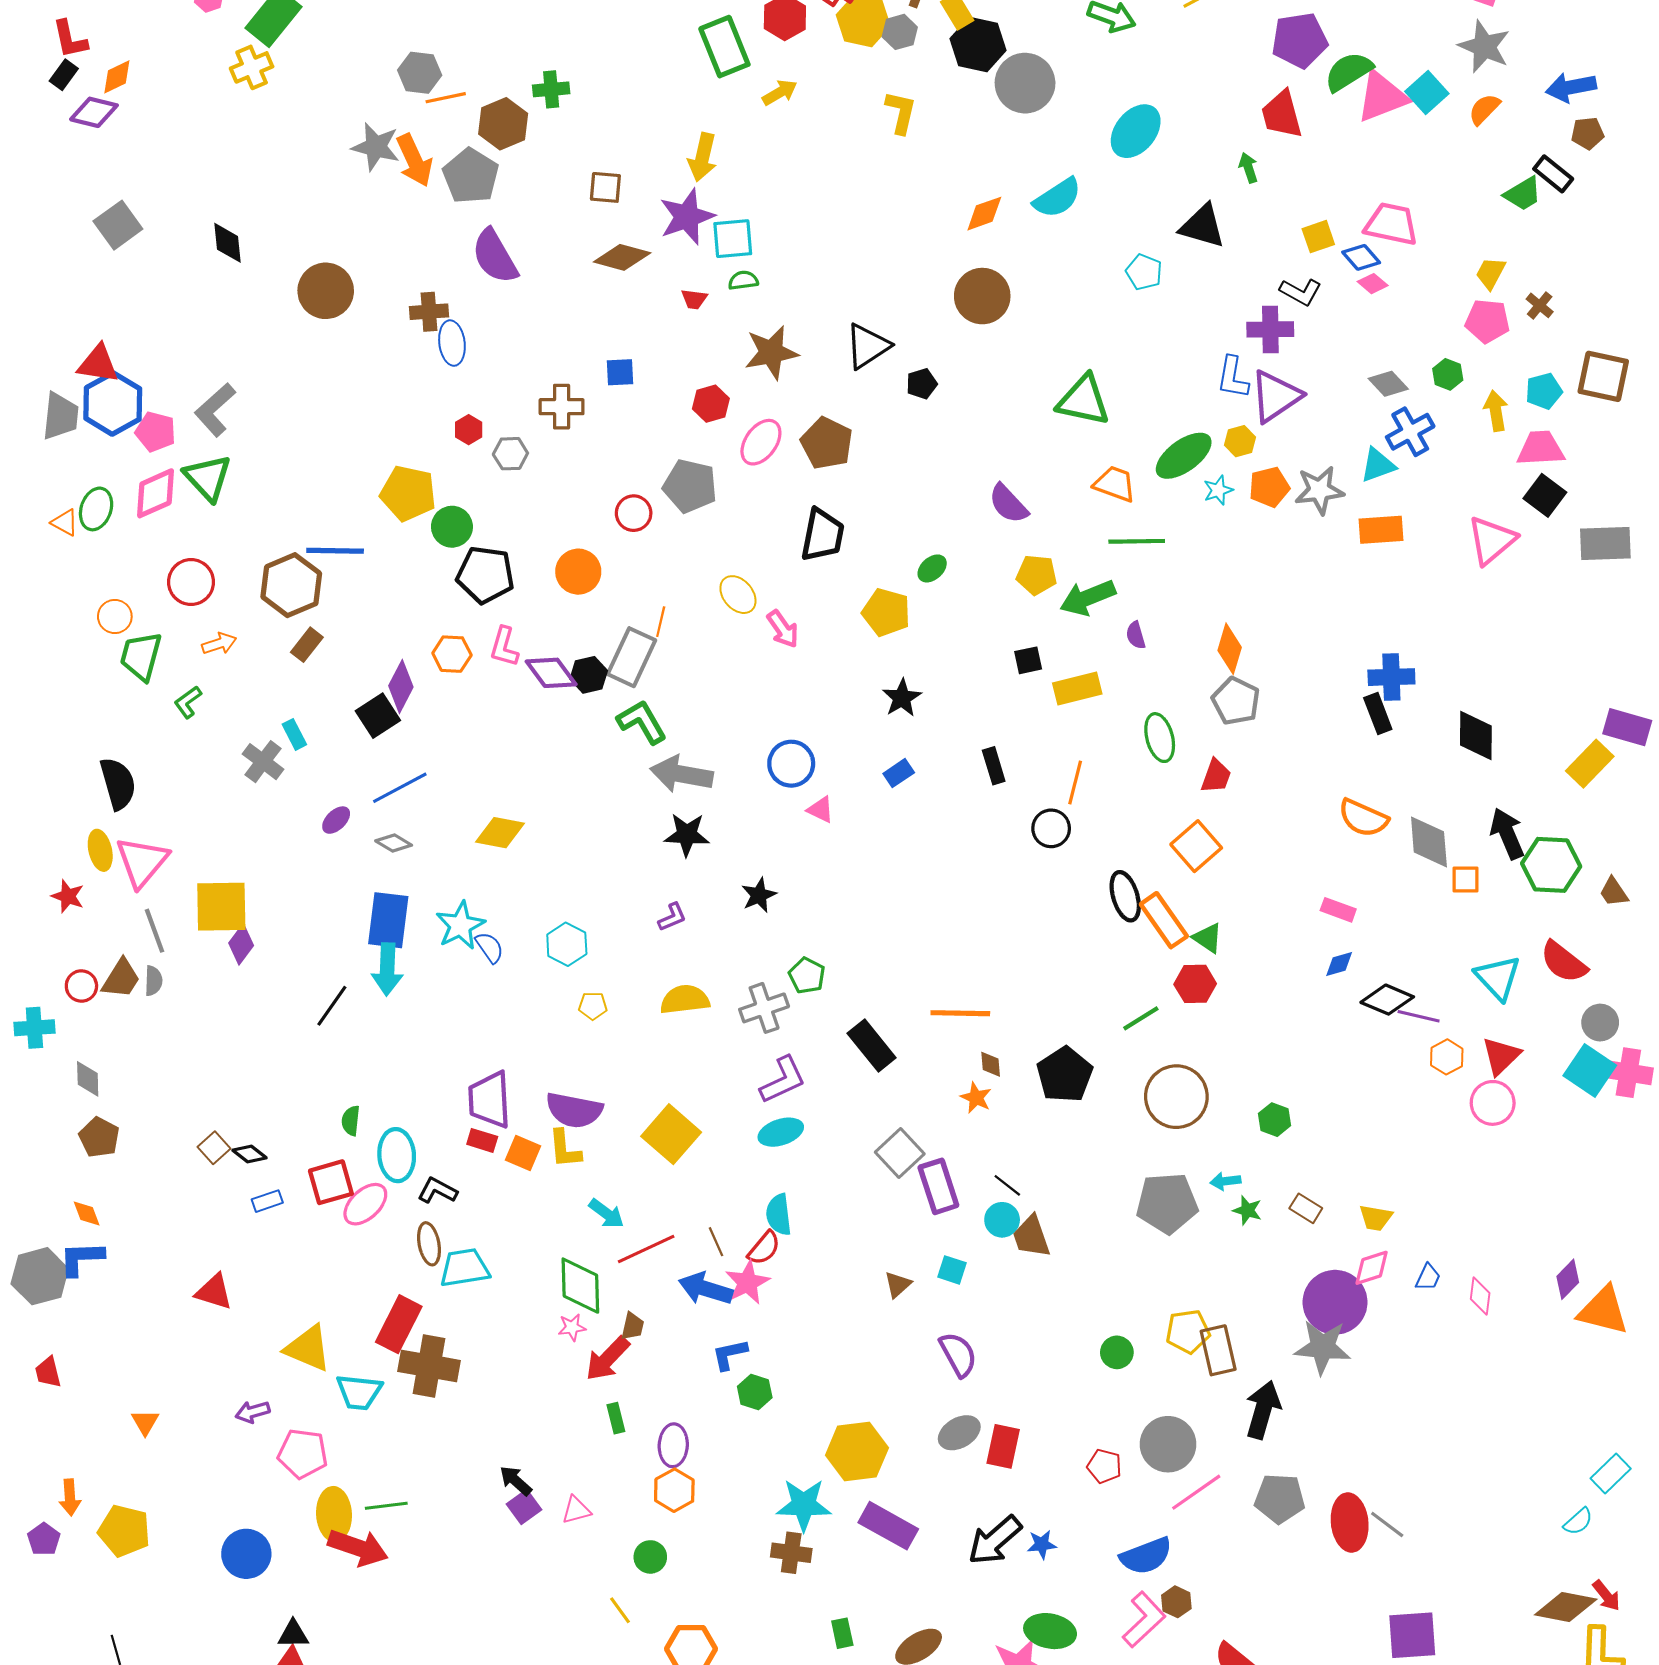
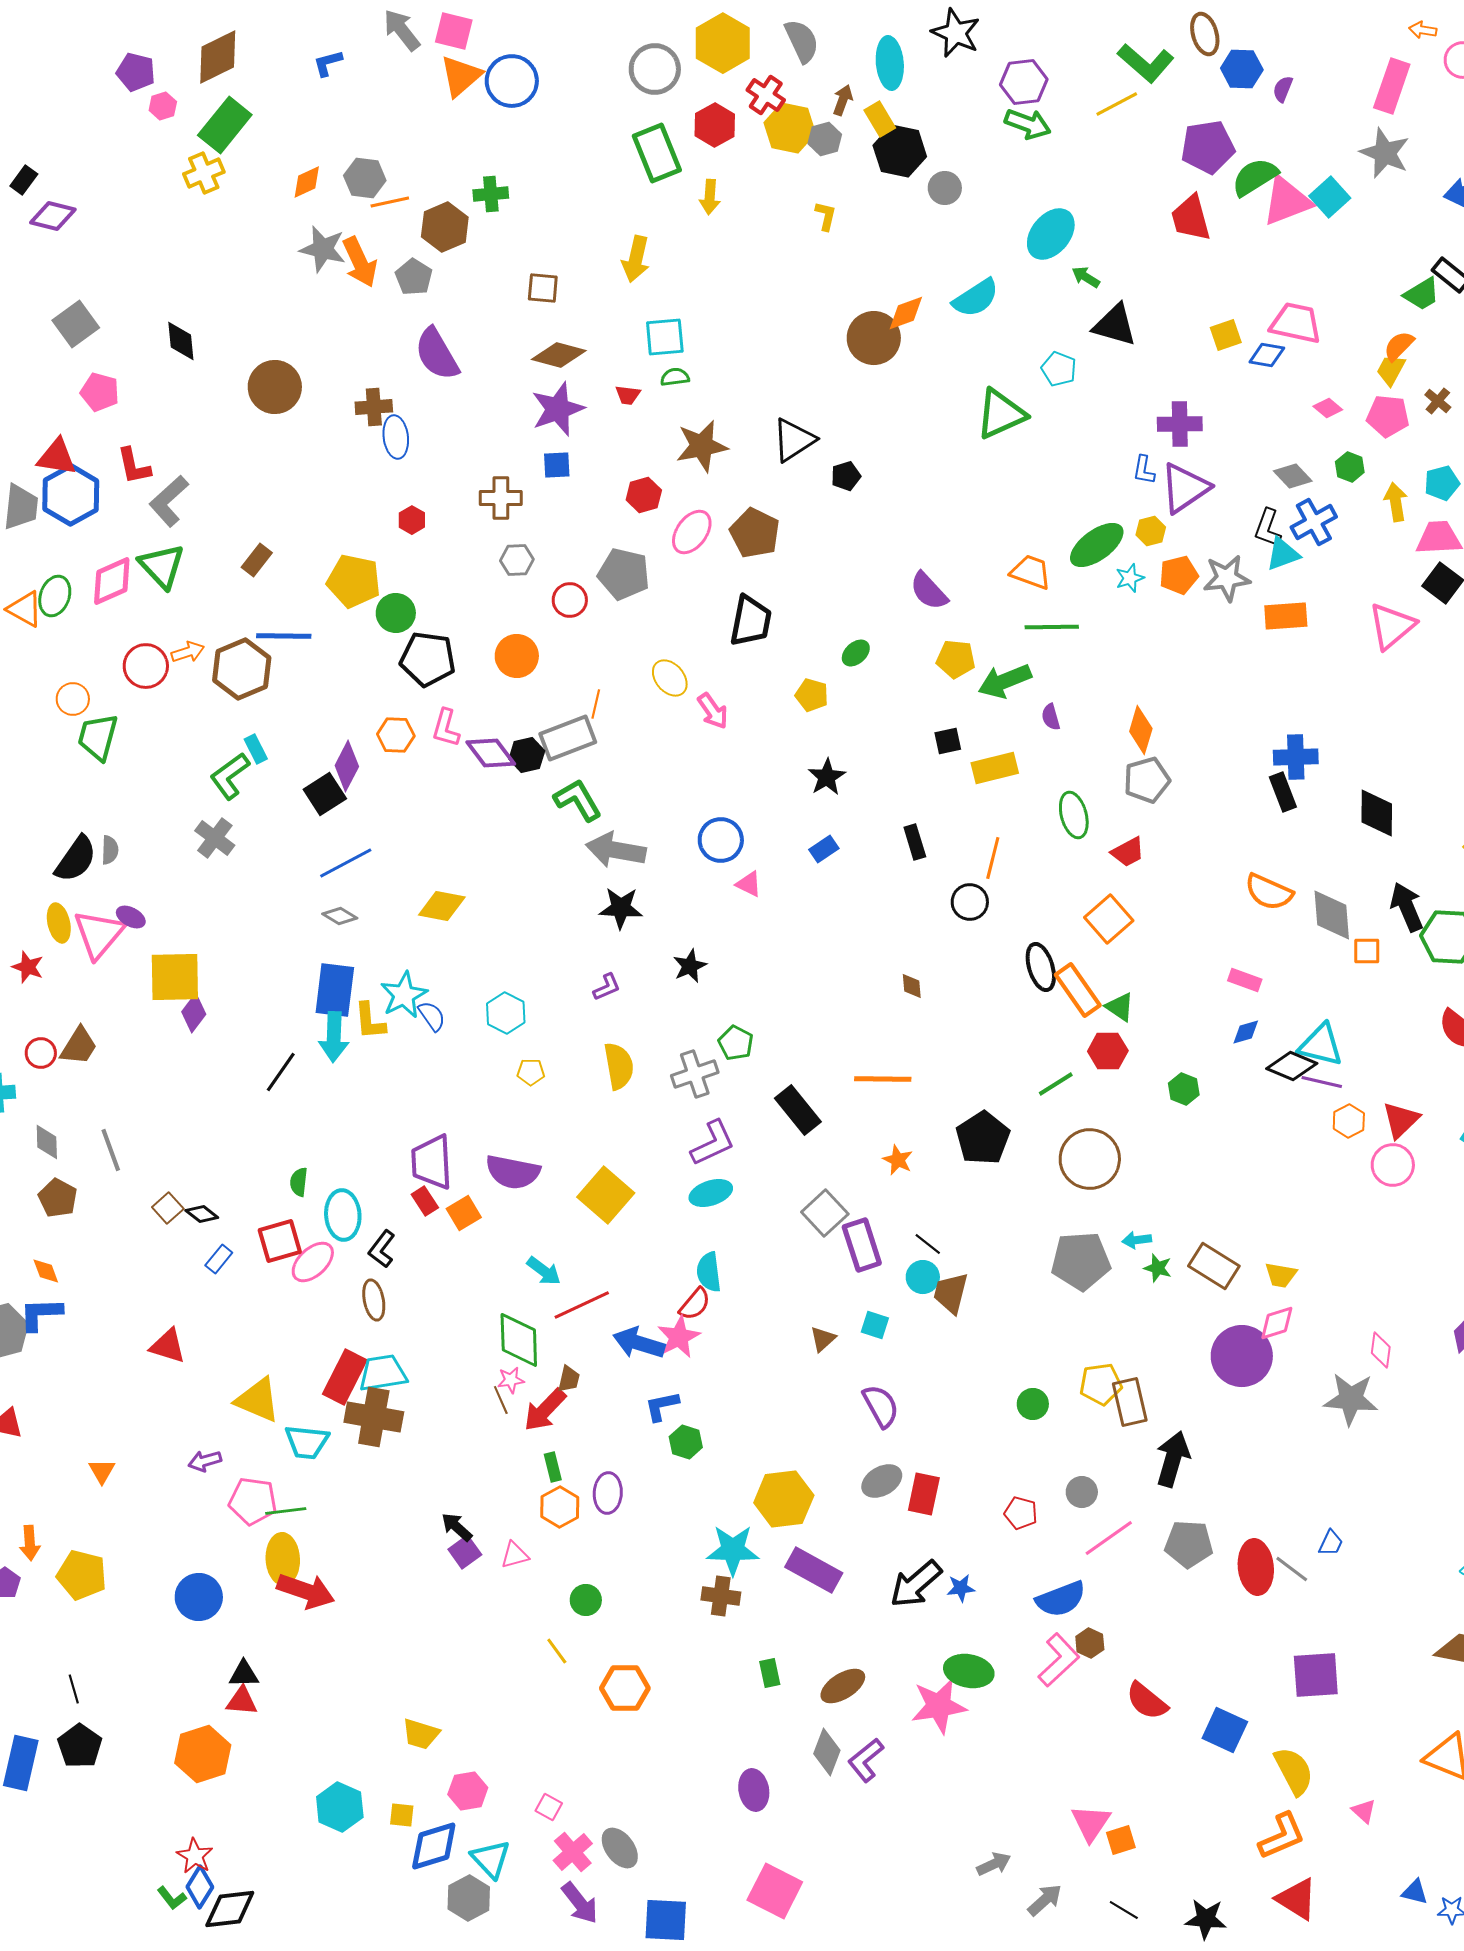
red L-shape: (70, 39) -> (134, 466), moved
orange diamond: (117, 77) -> (307, 182), moved
gray circle: (1025, 83) -> (945, 188), size x0.6
yellow arrow: (780, 92) -> (710, 197), turned 124
orange semicircle: (1484, 109) -> (1399, 346), moved
yellow L-shape: (901, 112) -> (826, 216), size x0.7
green arrow: (1248, 168) -> (1086, 277), moved, turned -40
gray pentagon: (471, 176) -> (414, 277), size x0.7
purple star: (687, 217) -> (558, 409), moved
blue diamond: (1361, 257) -> (1267, 355), turned -39
pink diamond: (1373, 284) -> (1328, 408), moved
black L-shape: (1301, 292) -> (1268, 528), moved, turned 81
brown circle: (982, 296) -> (874, 338), moved
blue L-shape: (1233, 377) -> (1144, 470), size x0.7
green triangle: (1083, 400) -> (1001, 414), moved, turned -36
pink pentagon: (156, 432) -> (100, 392), moved
gray hexagon: (510, 454) -> (517, 560), moved
orange triangle: (65, 523) -> (25, 609), size x1.4
yellow pentagon: (886, 612) -> (812, 695), size x0.7
orange arrow: (219, 644) -> (188, 652), moved
brown rectangle: (307, 645) -> (257, 560), moved
gray rectangle: (632, 657) -> (568, 738), turned 44
gray pentagon: (1236, 701) -> (1147, 780), turned 30
green L-shape: (188, 702) -> (230, 776), moved, size x1.5
cyan rectangle: (294, 734) -> (256, 749), moved
red trapezoid: (1216, 776) -> (1128, 852), turned 42
black semicircle: (118, 783) -> (76, 859), turned 51
purple ellipse: (336, 820) -> (131, 917), moved, turned 72
gray line: (154, 931) -> (111, 1150), moved
cyan triangle: (1498, 978) -> (1321, 1045), moved, turned -33
gray semicircle: (153, 981) -> (110, 850), moved
yellow semicircle: (685, 1000) -> (619, 1066), turned 87
brown diamond: (991, 1064) -> (912, 986), moved
green hexagon: (1274, 1120) -> (1184, 1089), moved
red rectangle: (482, 1140) -> (425, 1201), turned 40
yellow L-shape: (565, 1149) -> (370, 1021), moved
orange square: (523, 1153) -> (464, 1213), turned 36
black L-shape: (437, 1191) -> (382, 1249), turned -81
blue rectangle: (267, 1201) -> (219, 1259), turned -32
brown rectangle: (1306, 1208) -> (1214, 1266), size x1.6
brown trapezoid: (1031, 1237) -> (951, 1293), turned 33
brown line: (716, 1242) -> (501, 1400), moved
cyan trapezoid: (464, 1268) -> (383, 1373), moved
blue trapezoid: (1428, 1277) -> (1331, 1543), moved
gray star: (1322, 1347) -> (1351, 1399), moved
gray circle: (1168, 1444) -> (1082, 1492), size x0.6
orange hexagon: (674, 1490) -> (560, 1507), moved
green line: (386, 1506) -> (286, 1511), moved

